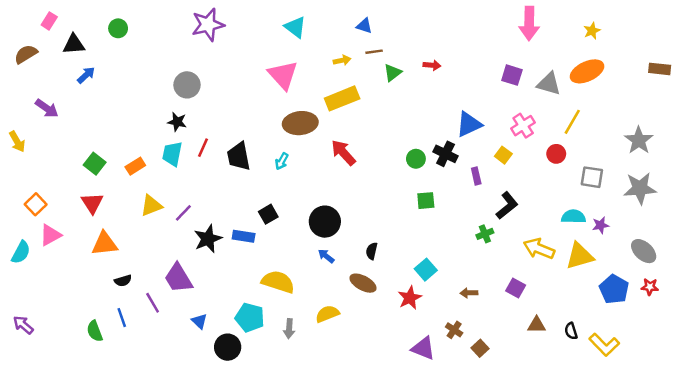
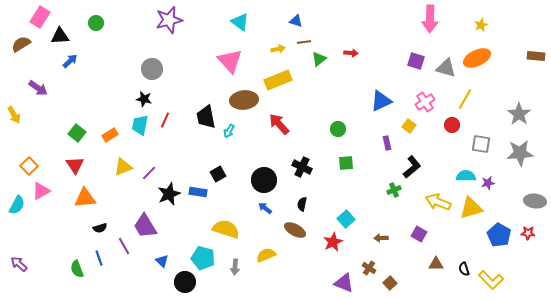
pink rectangle: (49, 21) -> (40, 17), size x1.5
black cross: (445, 154) -> (302, 167), moved
black trapezoid: (239, 156) -> (206, 117), moved
gray ellipse: (644, 251) -> (535, 201), moved, turned -35

